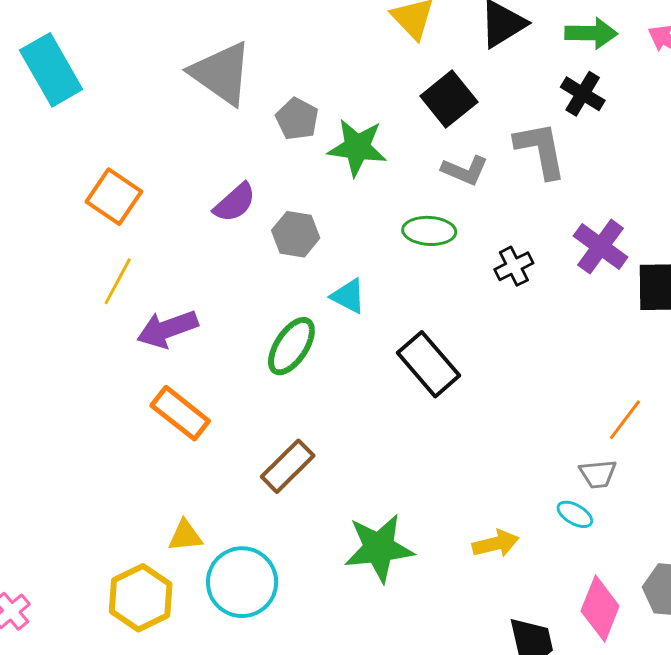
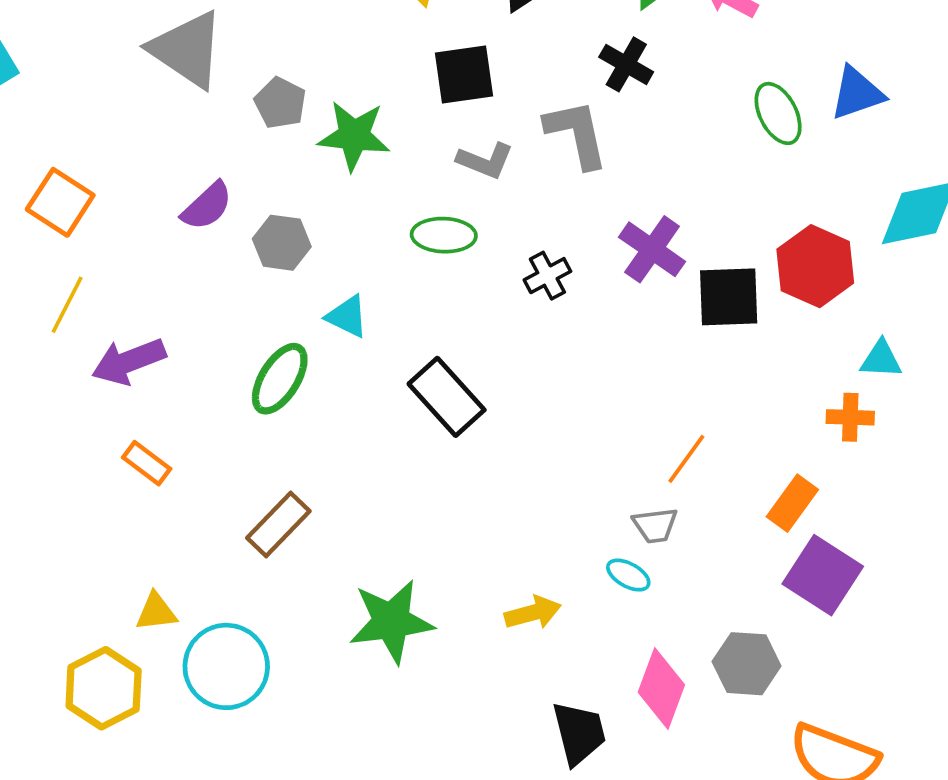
black square: (449, 99) -> (464, 74), turned 32
orange rectangle: (180, 413) -> (147, 463), size x0.7

